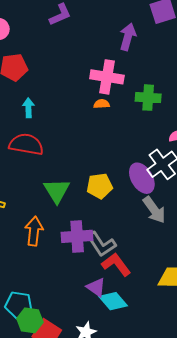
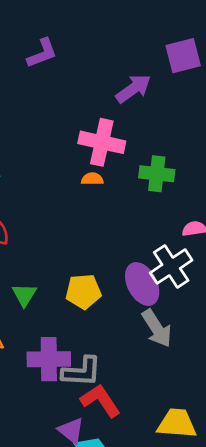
purple arrow: (128, 37) -> (133, 89), turned 36
green triangle: (57, 191) -> (24, 295), size x0.7
gray L-shape: (101, 244) -> (82, 372), turned -56

